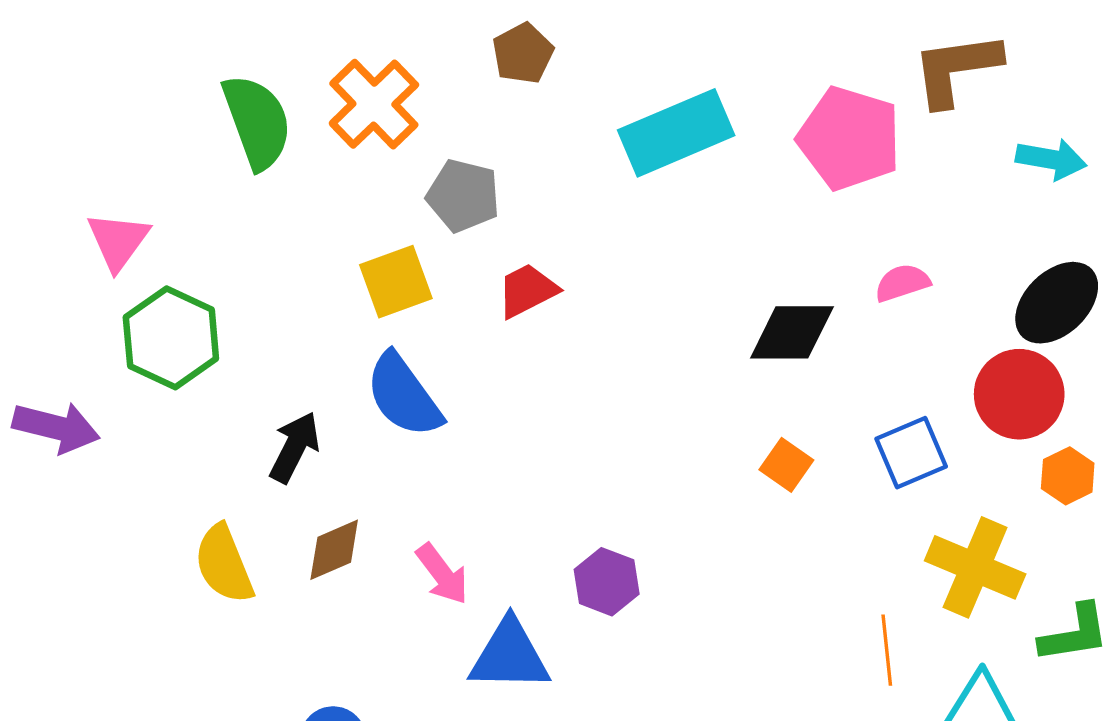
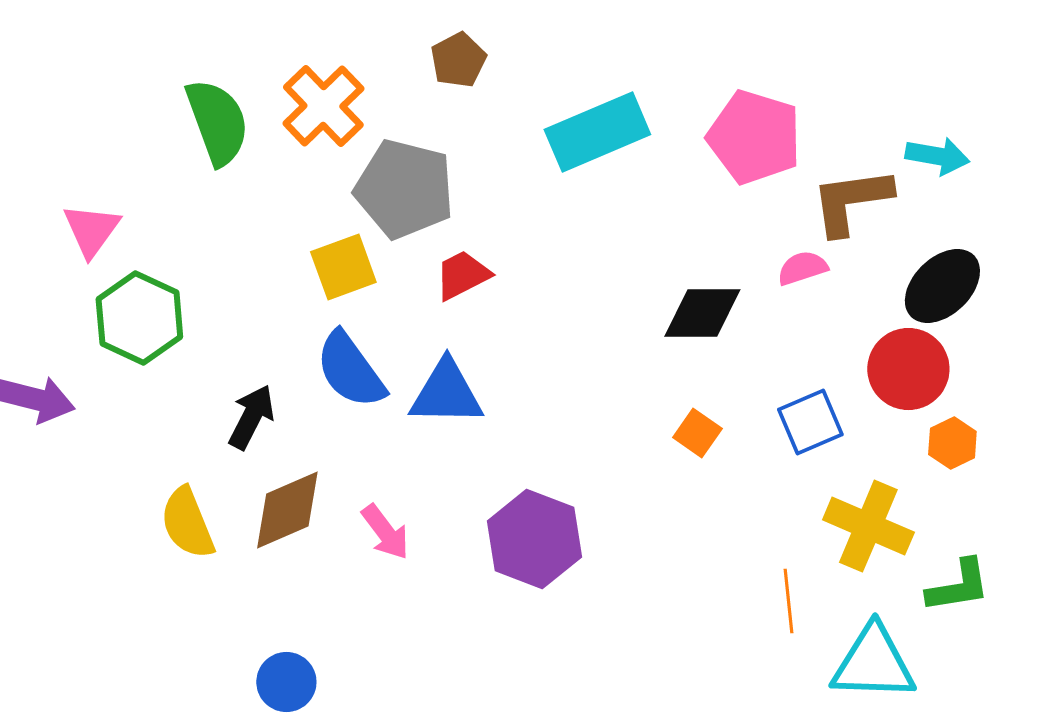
brown L-shape: (956, 69) -> (851, 201), moved
gray pentagon: (463, 196) -> (404, 189), size x1.5
brown diamond: (334, 550) -> (287, 510), size x1.4
purple hexagon: (607, 582) -> (534, 539), size x1.6
blue triangle: (510, 656) -> (446, 393), moved

